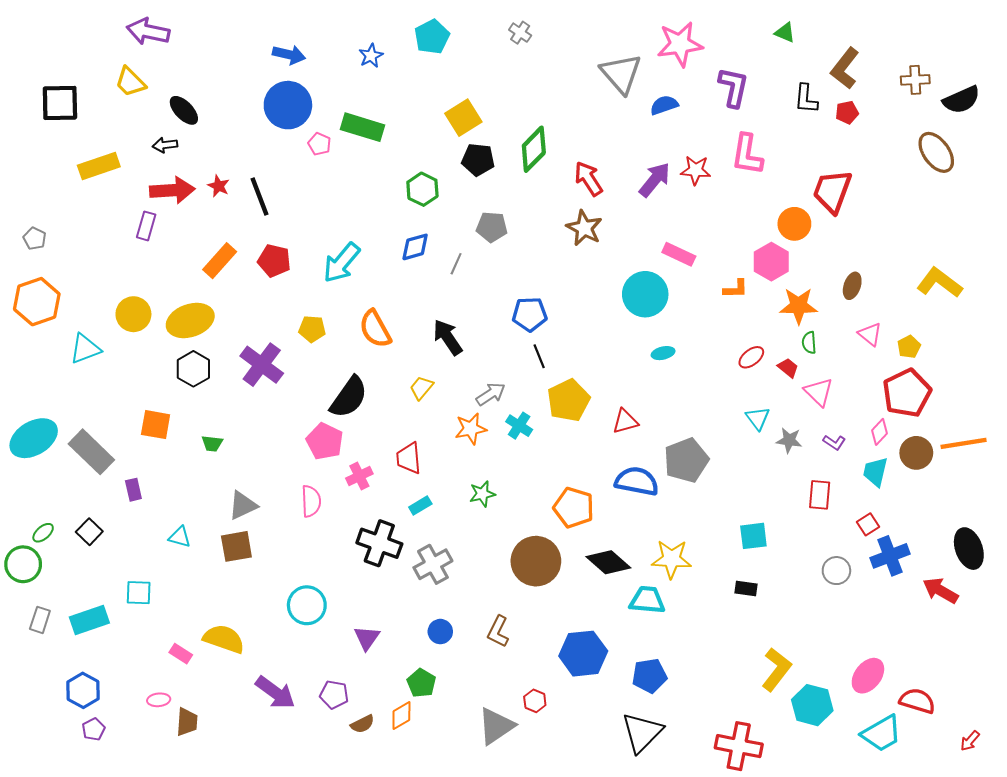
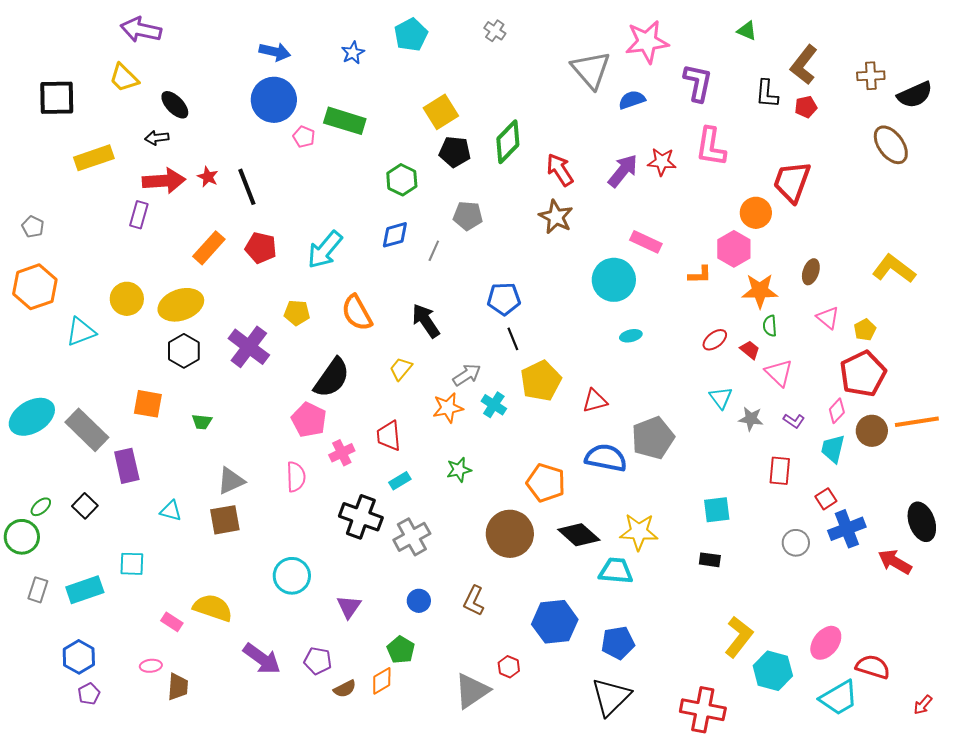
purple rectangle: (133, 490) -> (127, 466), size x1.6

